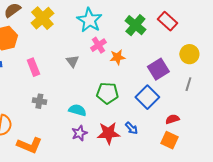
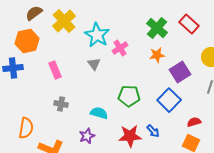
cyan star: (89, 20) -> (97, 35), moved
orange star: (117, 57) -> (157, 55), moved
purple star: (79, 133) -> (87, 136), moved

